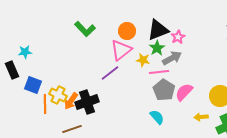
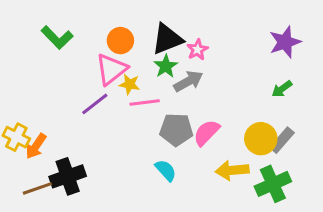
yellow star: (143, 60) -> (130, 84), moved
pink line: (159, 72) -> (145, 102), moved
gray pentagon: (164, 90) -> (176, 130), turned -30
black cross: (87, 102) -> (68, 176), moved
yellow arrow: (201, 117) -> (232, 170), size x1.5

